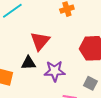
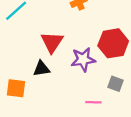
purple star: (55, 71) -> (83, 59), moved

